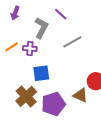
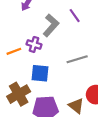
gray line: (72, 42) -> (77, 59), moved
orange line: (12, 47) -> (14, 51), moved

